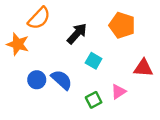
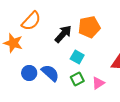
orange pentagon: (122, 25) -> (89, 27), moved, turned -30
green square: (94, 100) -> (77, 79), moved

